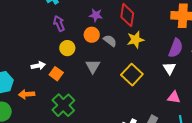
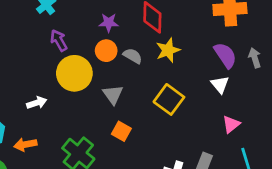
yellow circle: (67, 48) -> (74, 73), size x1.6
purple semicircle: (176, 48) -> (225, 55), turned -48
orange square: (56, 74) -> (121, 131), moved
pink triangle: (174, 97) -> (231, 124), turned -40

